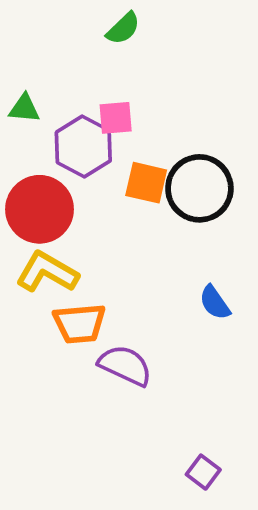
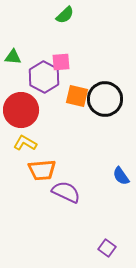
yellow L-shape: (47, 272) -> (25, 143), size x0.7
blue semicircle: (215, 303) -> (121, 176), moved

